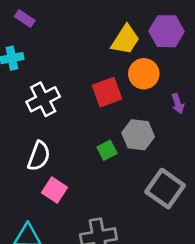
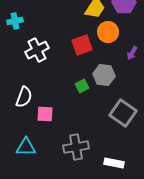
purple arrow: (178, 104) -> (132, 53), turned 48
white semicircle: (39, 156) -> (24, 97), moved
pink square: (54, 190) -> (45, 114), turned -30

